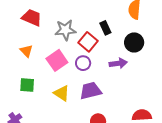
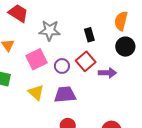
red square: (88, 42) -> (86, 61), moved
black circle: (134, 42) -> (125, 47), moved
purple arrow: (118, 63) -> (108, 73), moved

